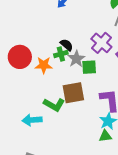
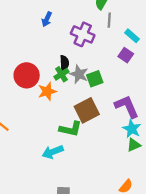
purple cross: (101, 43) -> (83, 34), moved
black semicircle: (67, 45) -> (64, 63), turned 64
red circle: (20, 57) -> (27, 75), moved

